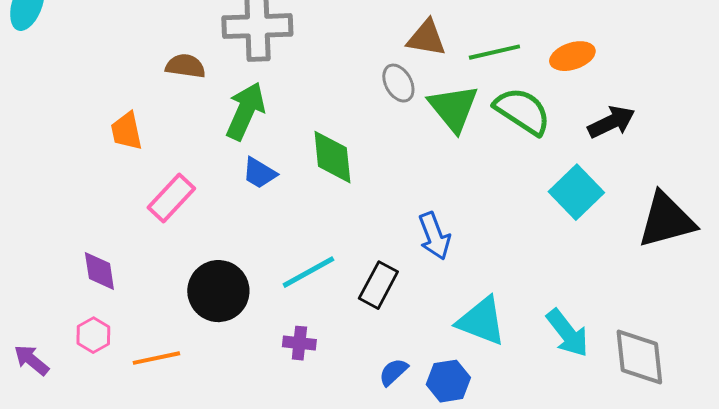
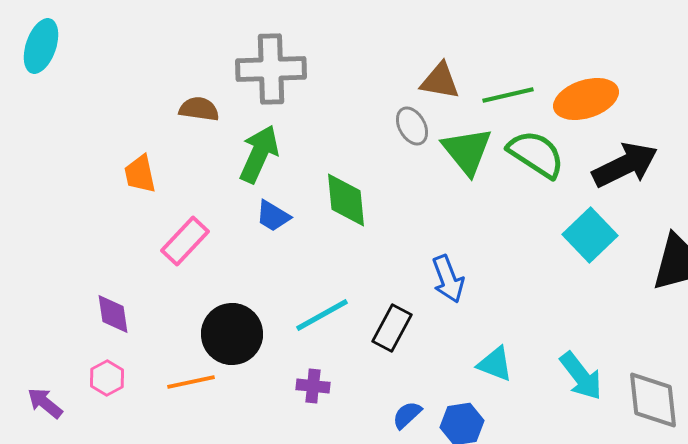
orange ellipse: (572, 56) -> (586, 99), size x1.4
black arrow: (611, 122) -> (625, 165), size x1.4
cyan triangle: (481, 321) -> (495, 364), size x0.7
orange line: (156, 358) -> (191, 382), moved

